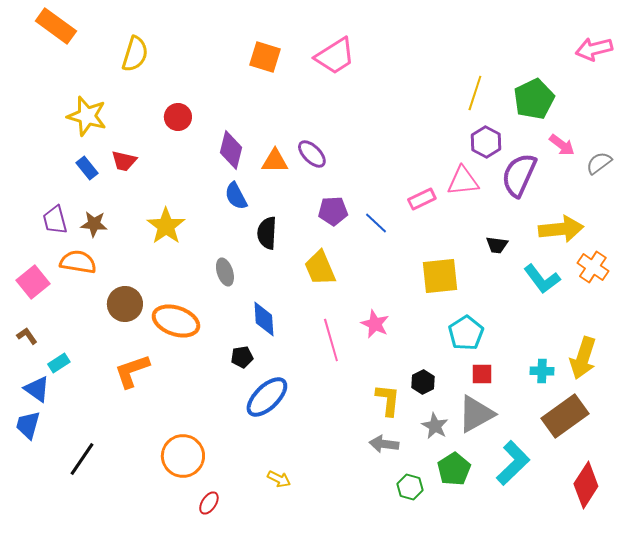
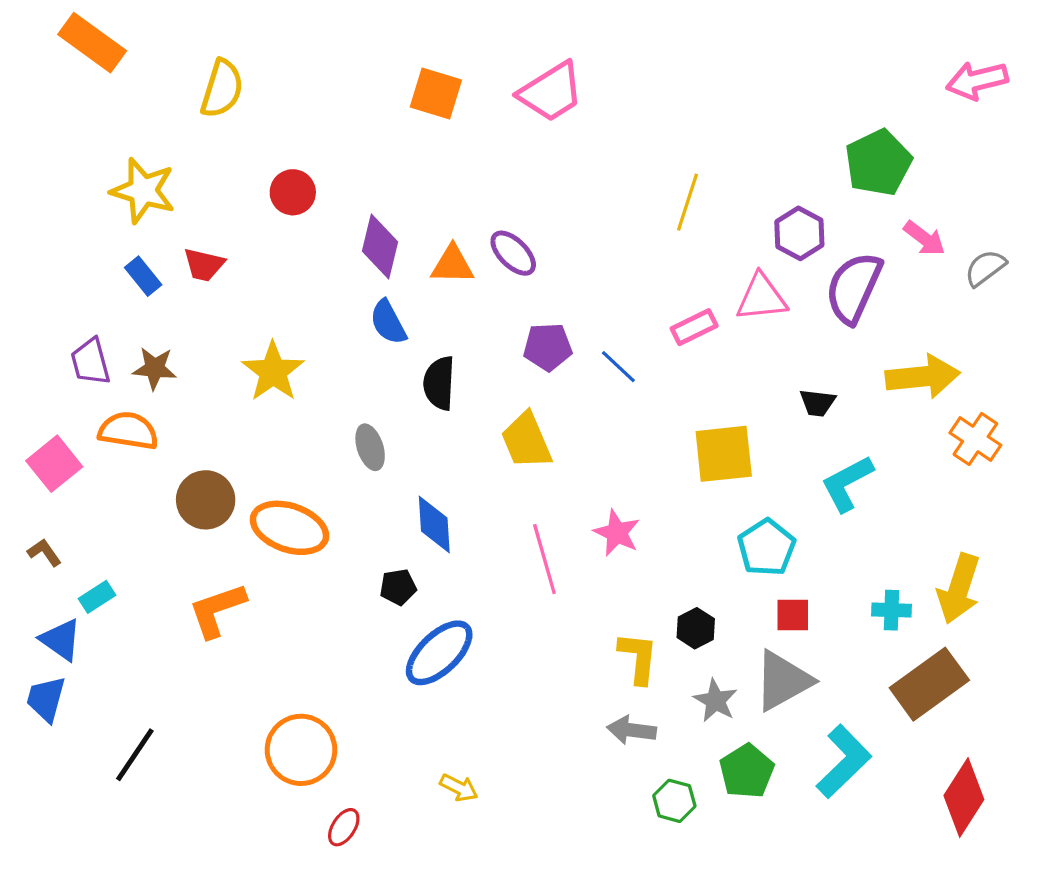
yellow line: (475, 93) -> (688, 202), moved
cyan L-shape: (542, 279) -> (847, 483), moved, turned 99

